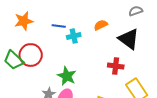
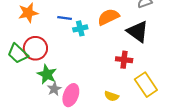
orange semicircle: (101, 25) -> (108, 17), size x1.5
green star: (67, 76) -> (47, 74), moved

